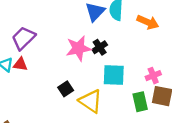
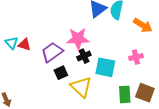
purple trapezoid: (23, 38) -> (52, 52), moved
black cross: (100, 47) -> (84, 56), moved
pink cross: (153, 76) -> (136, 57), moved

